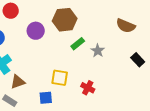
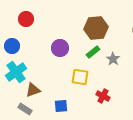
brown hexagon: (65, 20) -> (96, 28), moved
purple circle: (36, 31) -> (60, 48), moved
yellow square: (60, 78) -> (80, 77), moved

